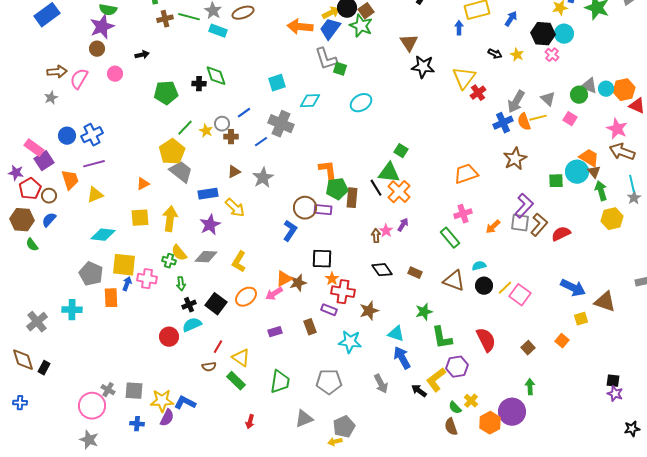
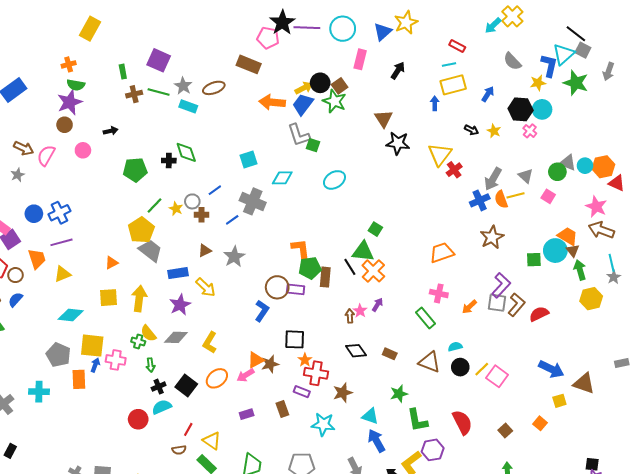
brown arrow: (57, 72) -> (24, 148), turned 30
pink cross: (463, 214) -> (439, 293), turned 30

